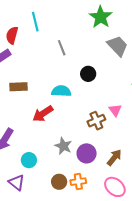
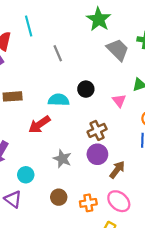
black circle: (88, 74) -> (86, 89), moved
pink triangle: (115, 110) -> (119, 101), moved
purple circle: (87, 153) -> (97, 154), moved
orange cross: (78, 182) -> (88, 203), moved

